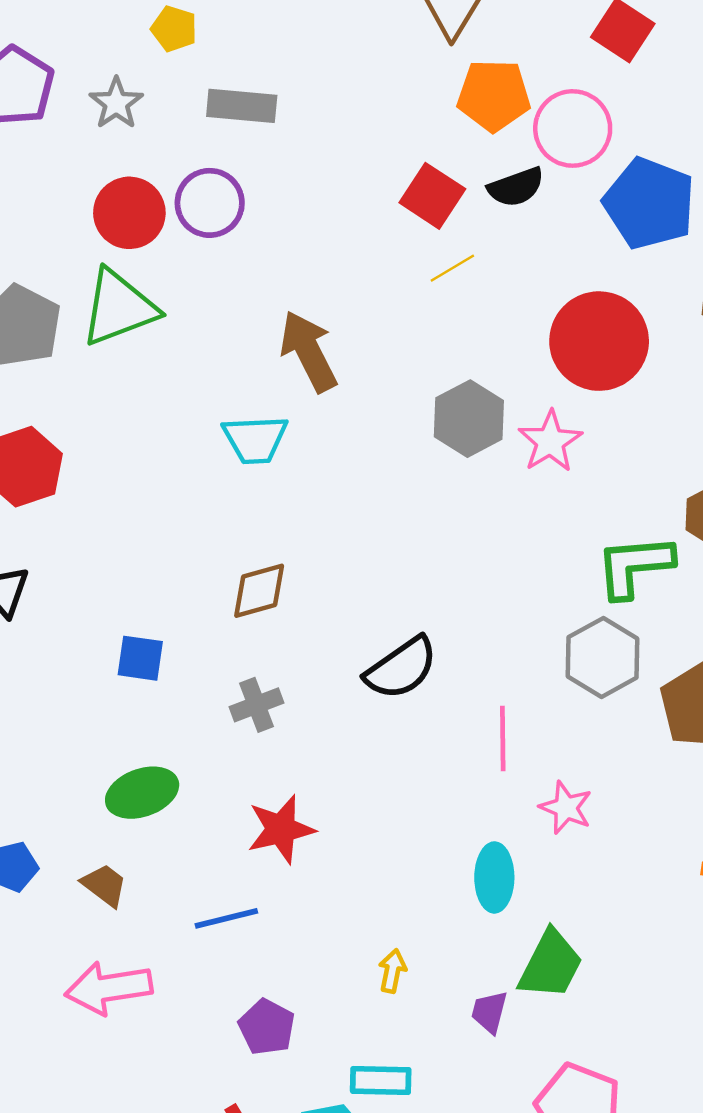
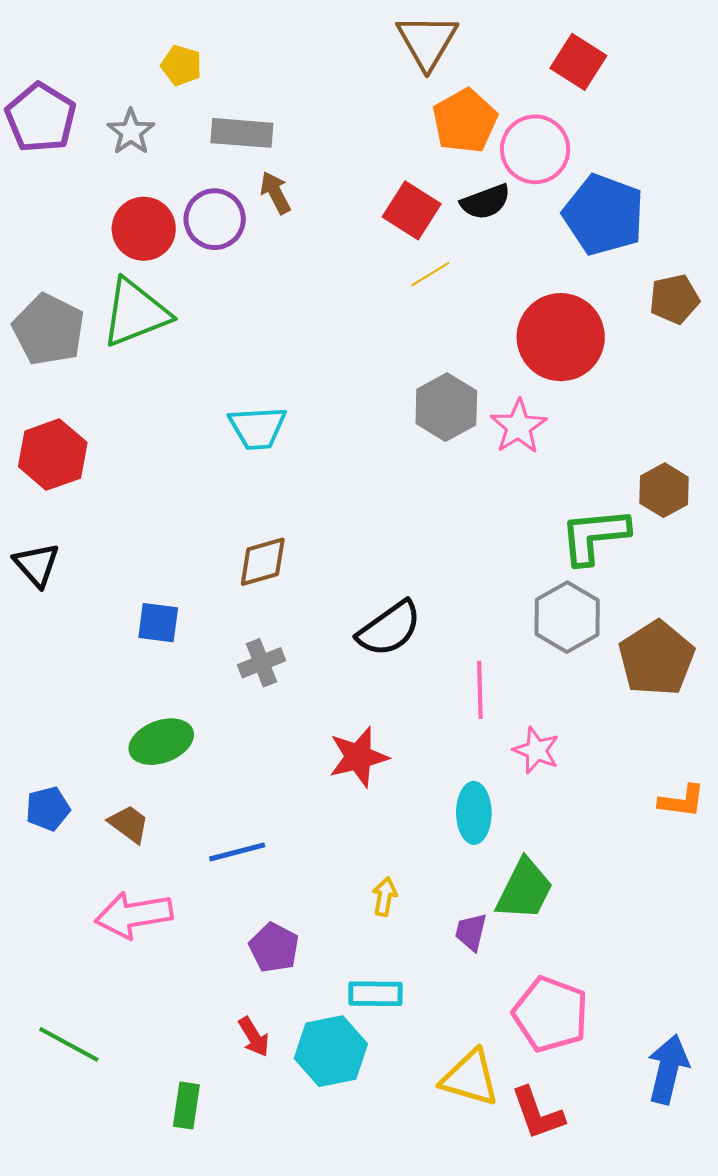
orange pentagon: (494, 95) -> (465, 121), turned -30
brown arrow: (309, 351) -> (275, 193), moved, size x0.6
red star: (281, 829) -> (358, 757), moved

